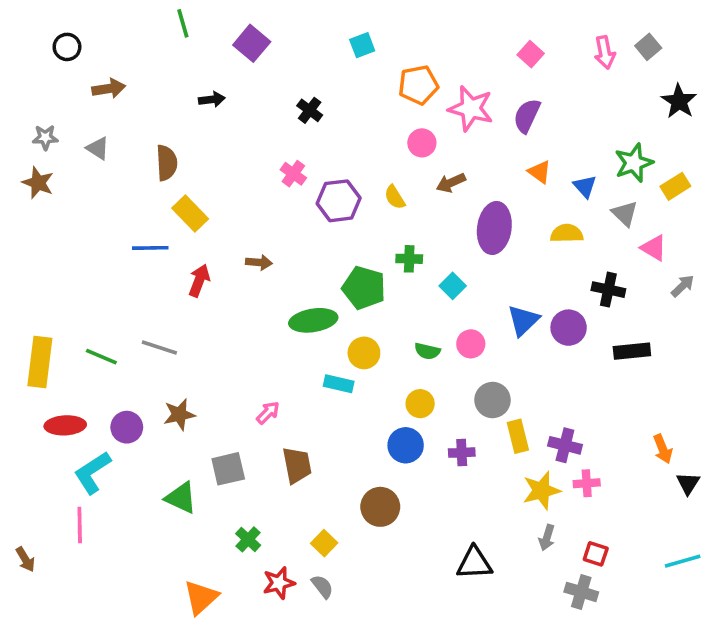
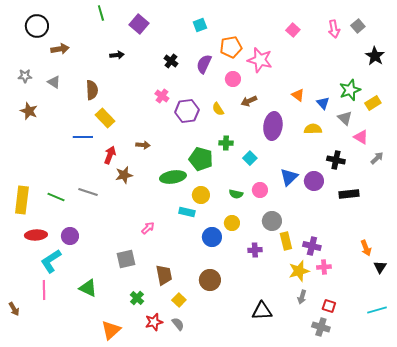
black circle: (67, 47) -> (37, 26), size x1.5
purple semicircle: (527, 116) -> (204, 64), moved
brown star: (38, 183) -> (29, 111), moved
brown star: (179, 414) -> (124, 175), moved
blue circle: (406, 445) -> (212, 237), moved
brown trapezoid: (297, 465) -> (164, 275), moved
green triangle: (181, 498) -> (88, 288), moved

